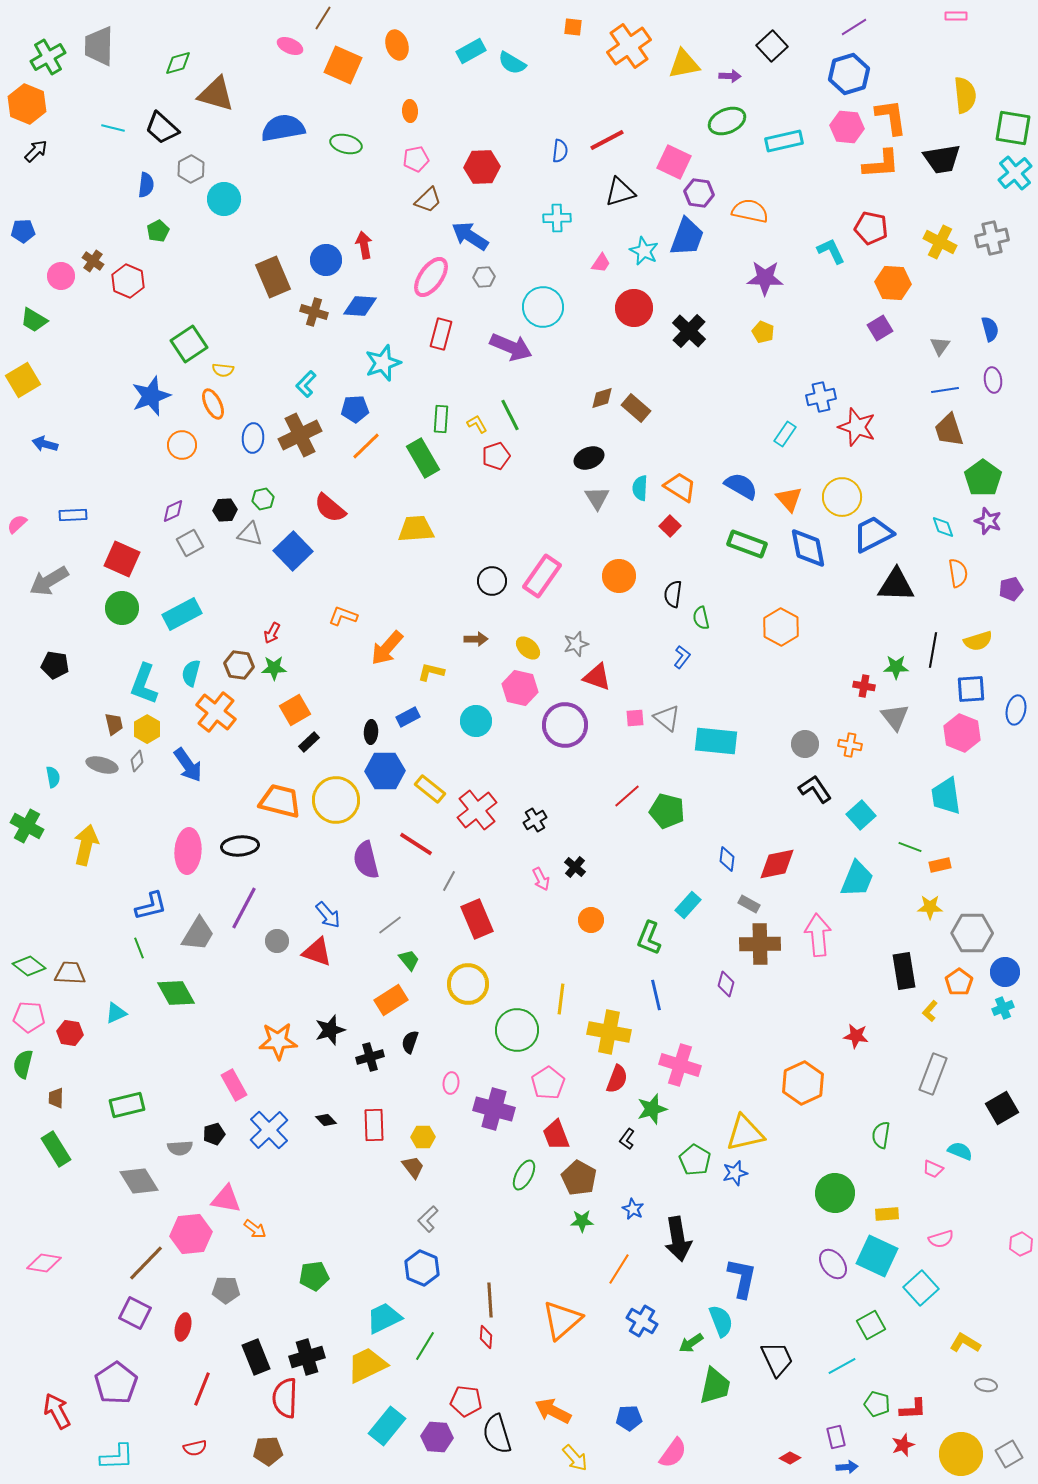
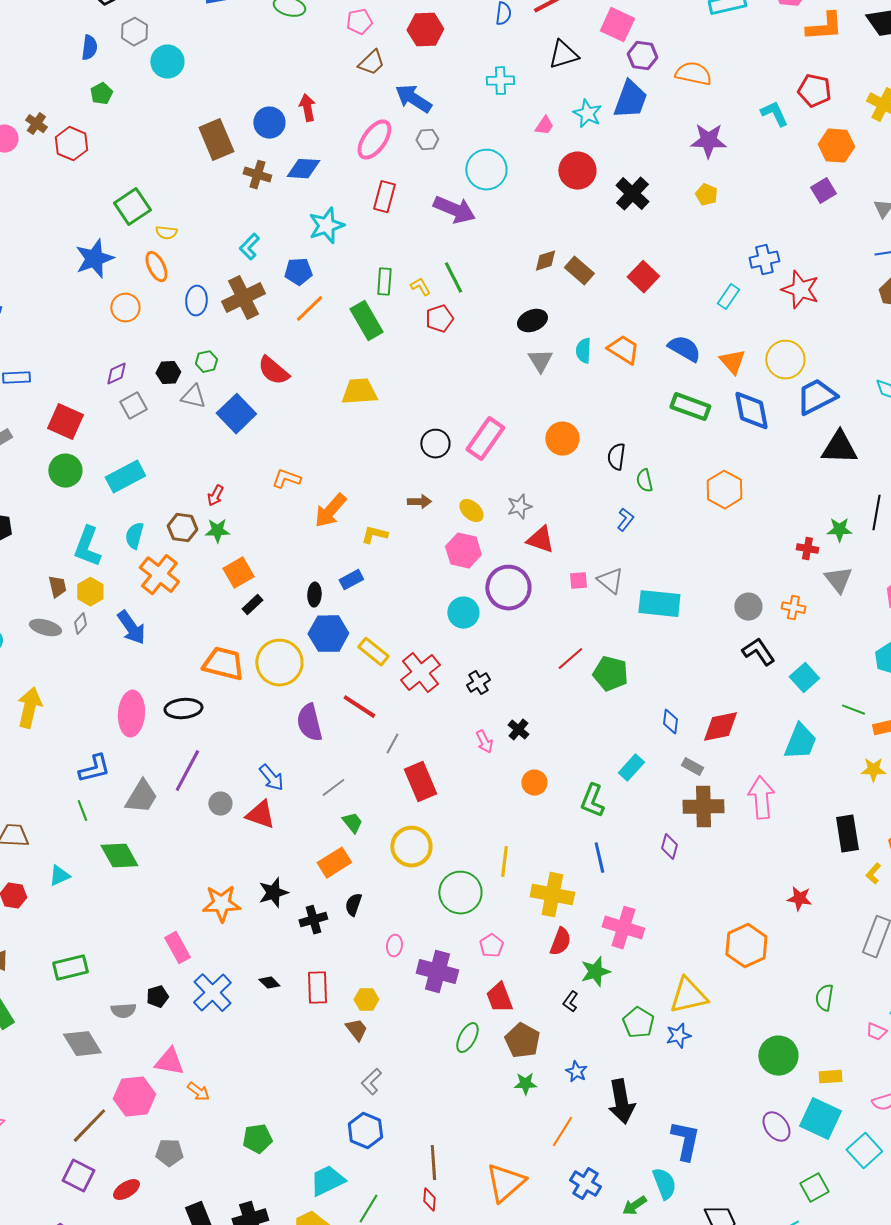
red square: (670, 526) -> (643, 277), moved, size x1.4
cyan circle: (476, 721) -> (463, 613), moved
pink pentagon: (548, 1083) -> (491, 946), size x0.7
red ellipse: (183, 1327) -> (126, 1190), turned 44

